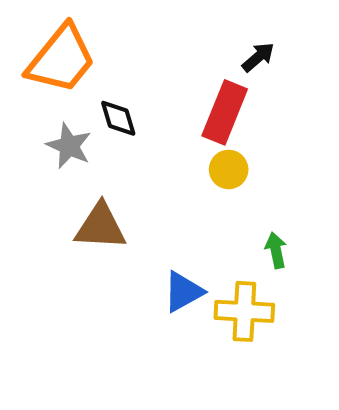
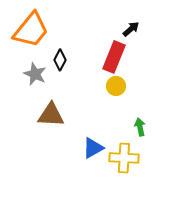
black diamond: (118, 118) -> (60, 60), turned 45

